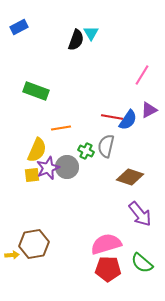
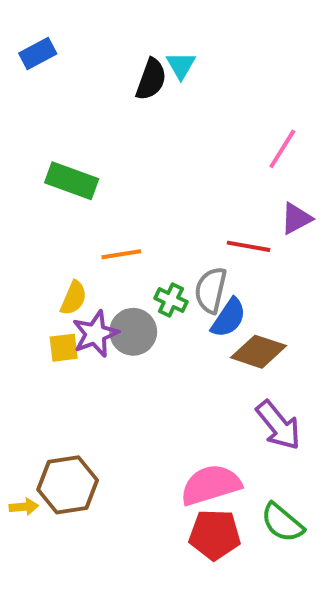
red line: (112, 117) -> (248, 246), moved
blue semicircle: (128, 120) -> (229, 318), moved
yellow semicircle: (37, 150) -> (74, 298), size x0.7

